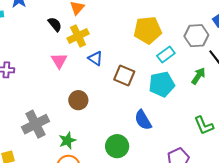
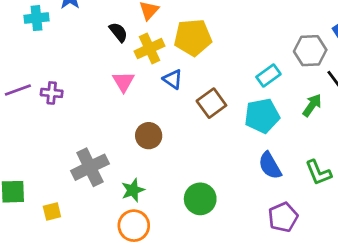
yellow pentagon: (148, 30) -> (193, 37), moved
brown square: (124, 76) -> (211, 103), turned 30
blue semicircle: (143, 120) -> (270, 166), moved

